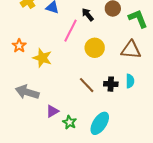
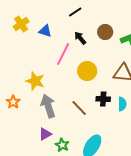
orange star: (19, 46) -> (13, 102), moved
black cross: (111, 84) -> (103, 99), moved
gray arrow: (27, 92) -> (48, 106), moved, turned 55

